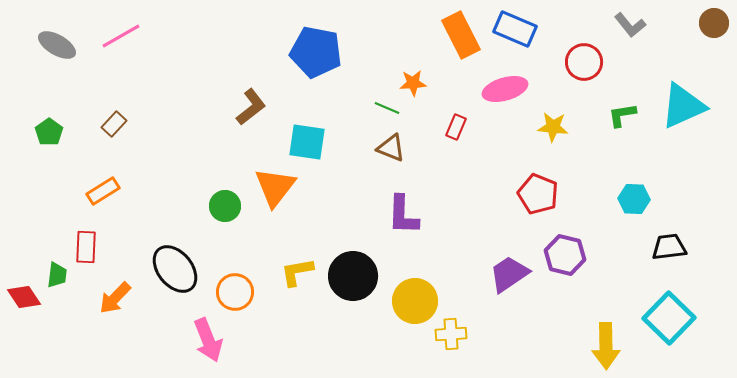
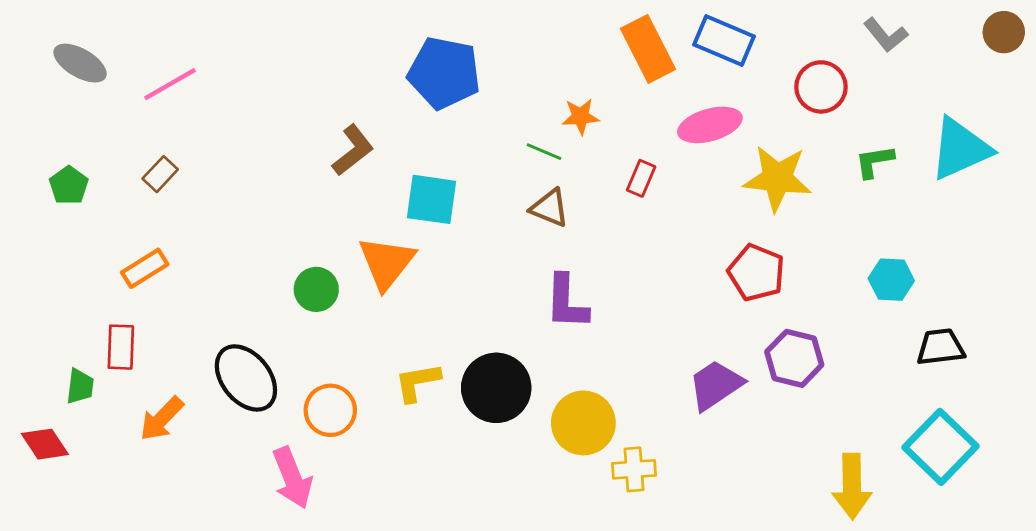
pink line: (121, 36) -> (170, 84), moved
yellow star: (553, 127) -> (777, 178), size x1.6
red diamond: (24, 297) -> (45, 444), moved

